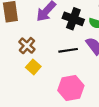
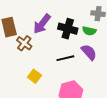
brown cross: (27, 46) -> (24, 43), moved

